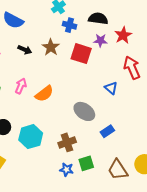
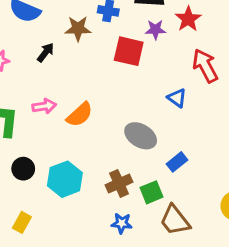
brown star: (51, 47) -> (78, 29), moved, turned -30
black arrow: (25, 50) -> (46, 52), turned -72
pink arrow: (21, 86) -> (44, 106), turned 63
green square: (86, 163) -> (152, 192), moved
brown trapezoid: (118, 170) -> (175, 220), moved

